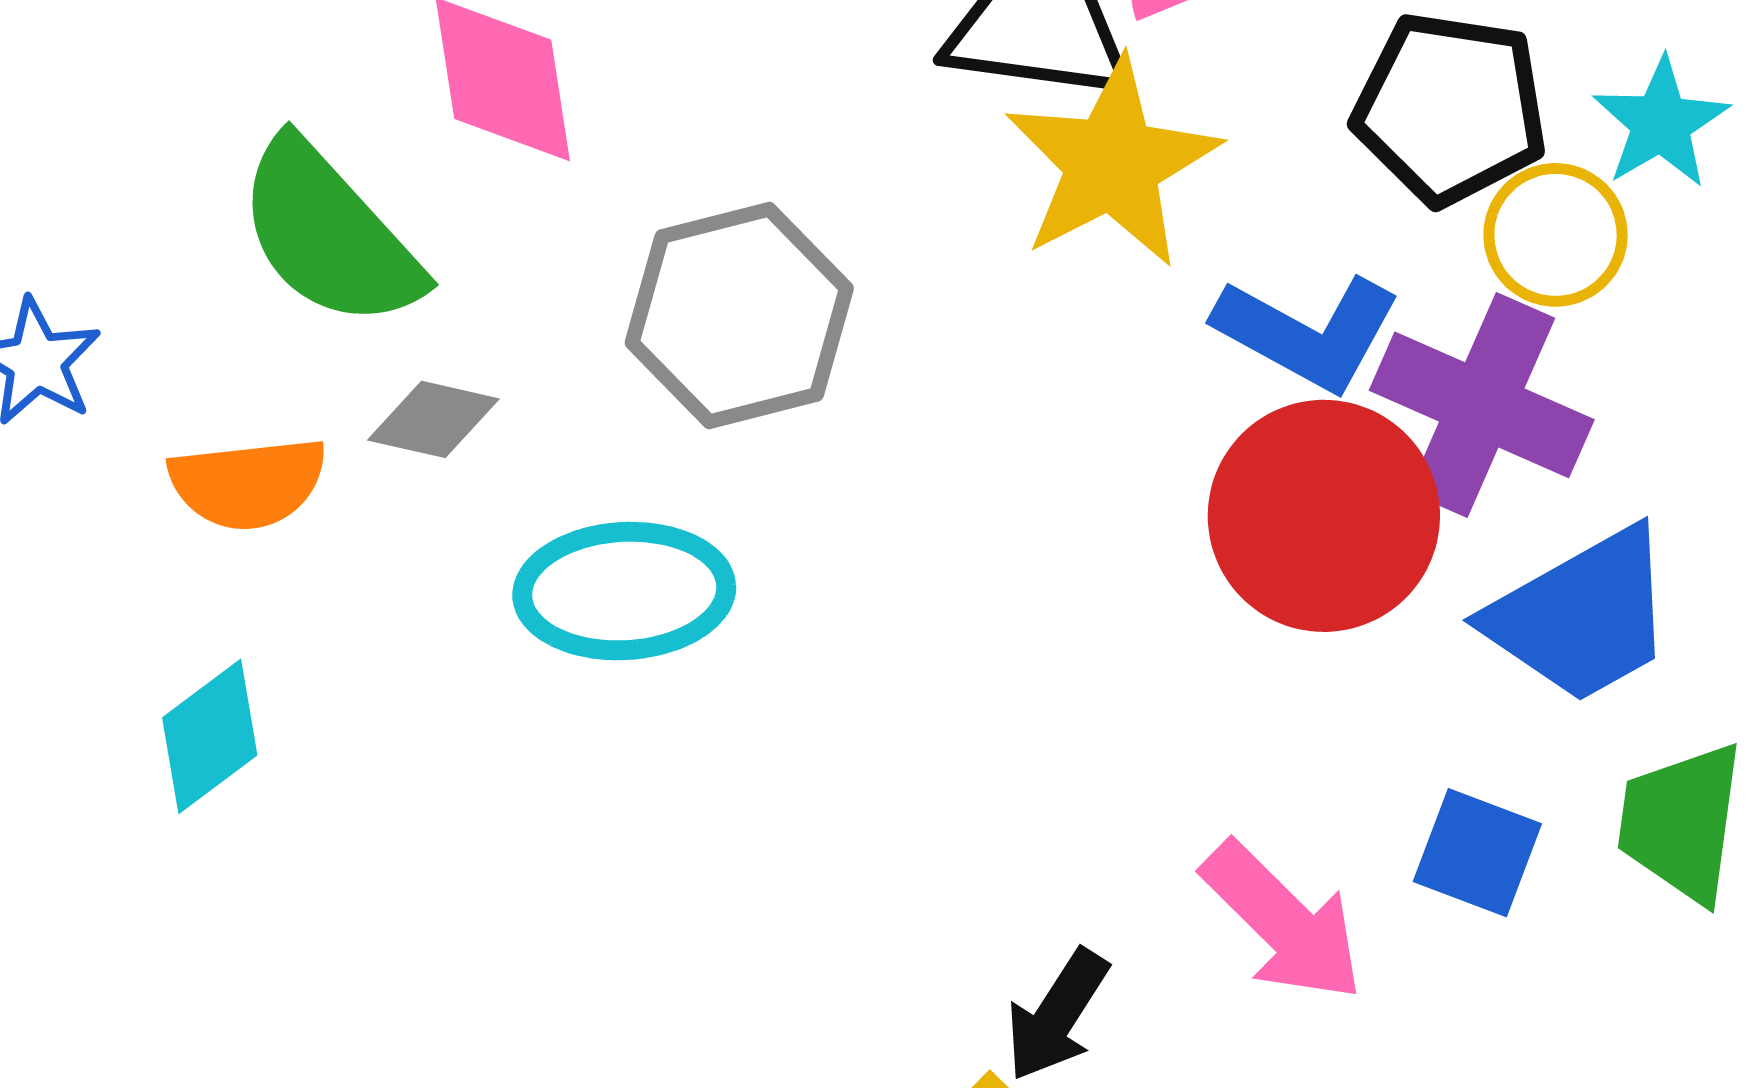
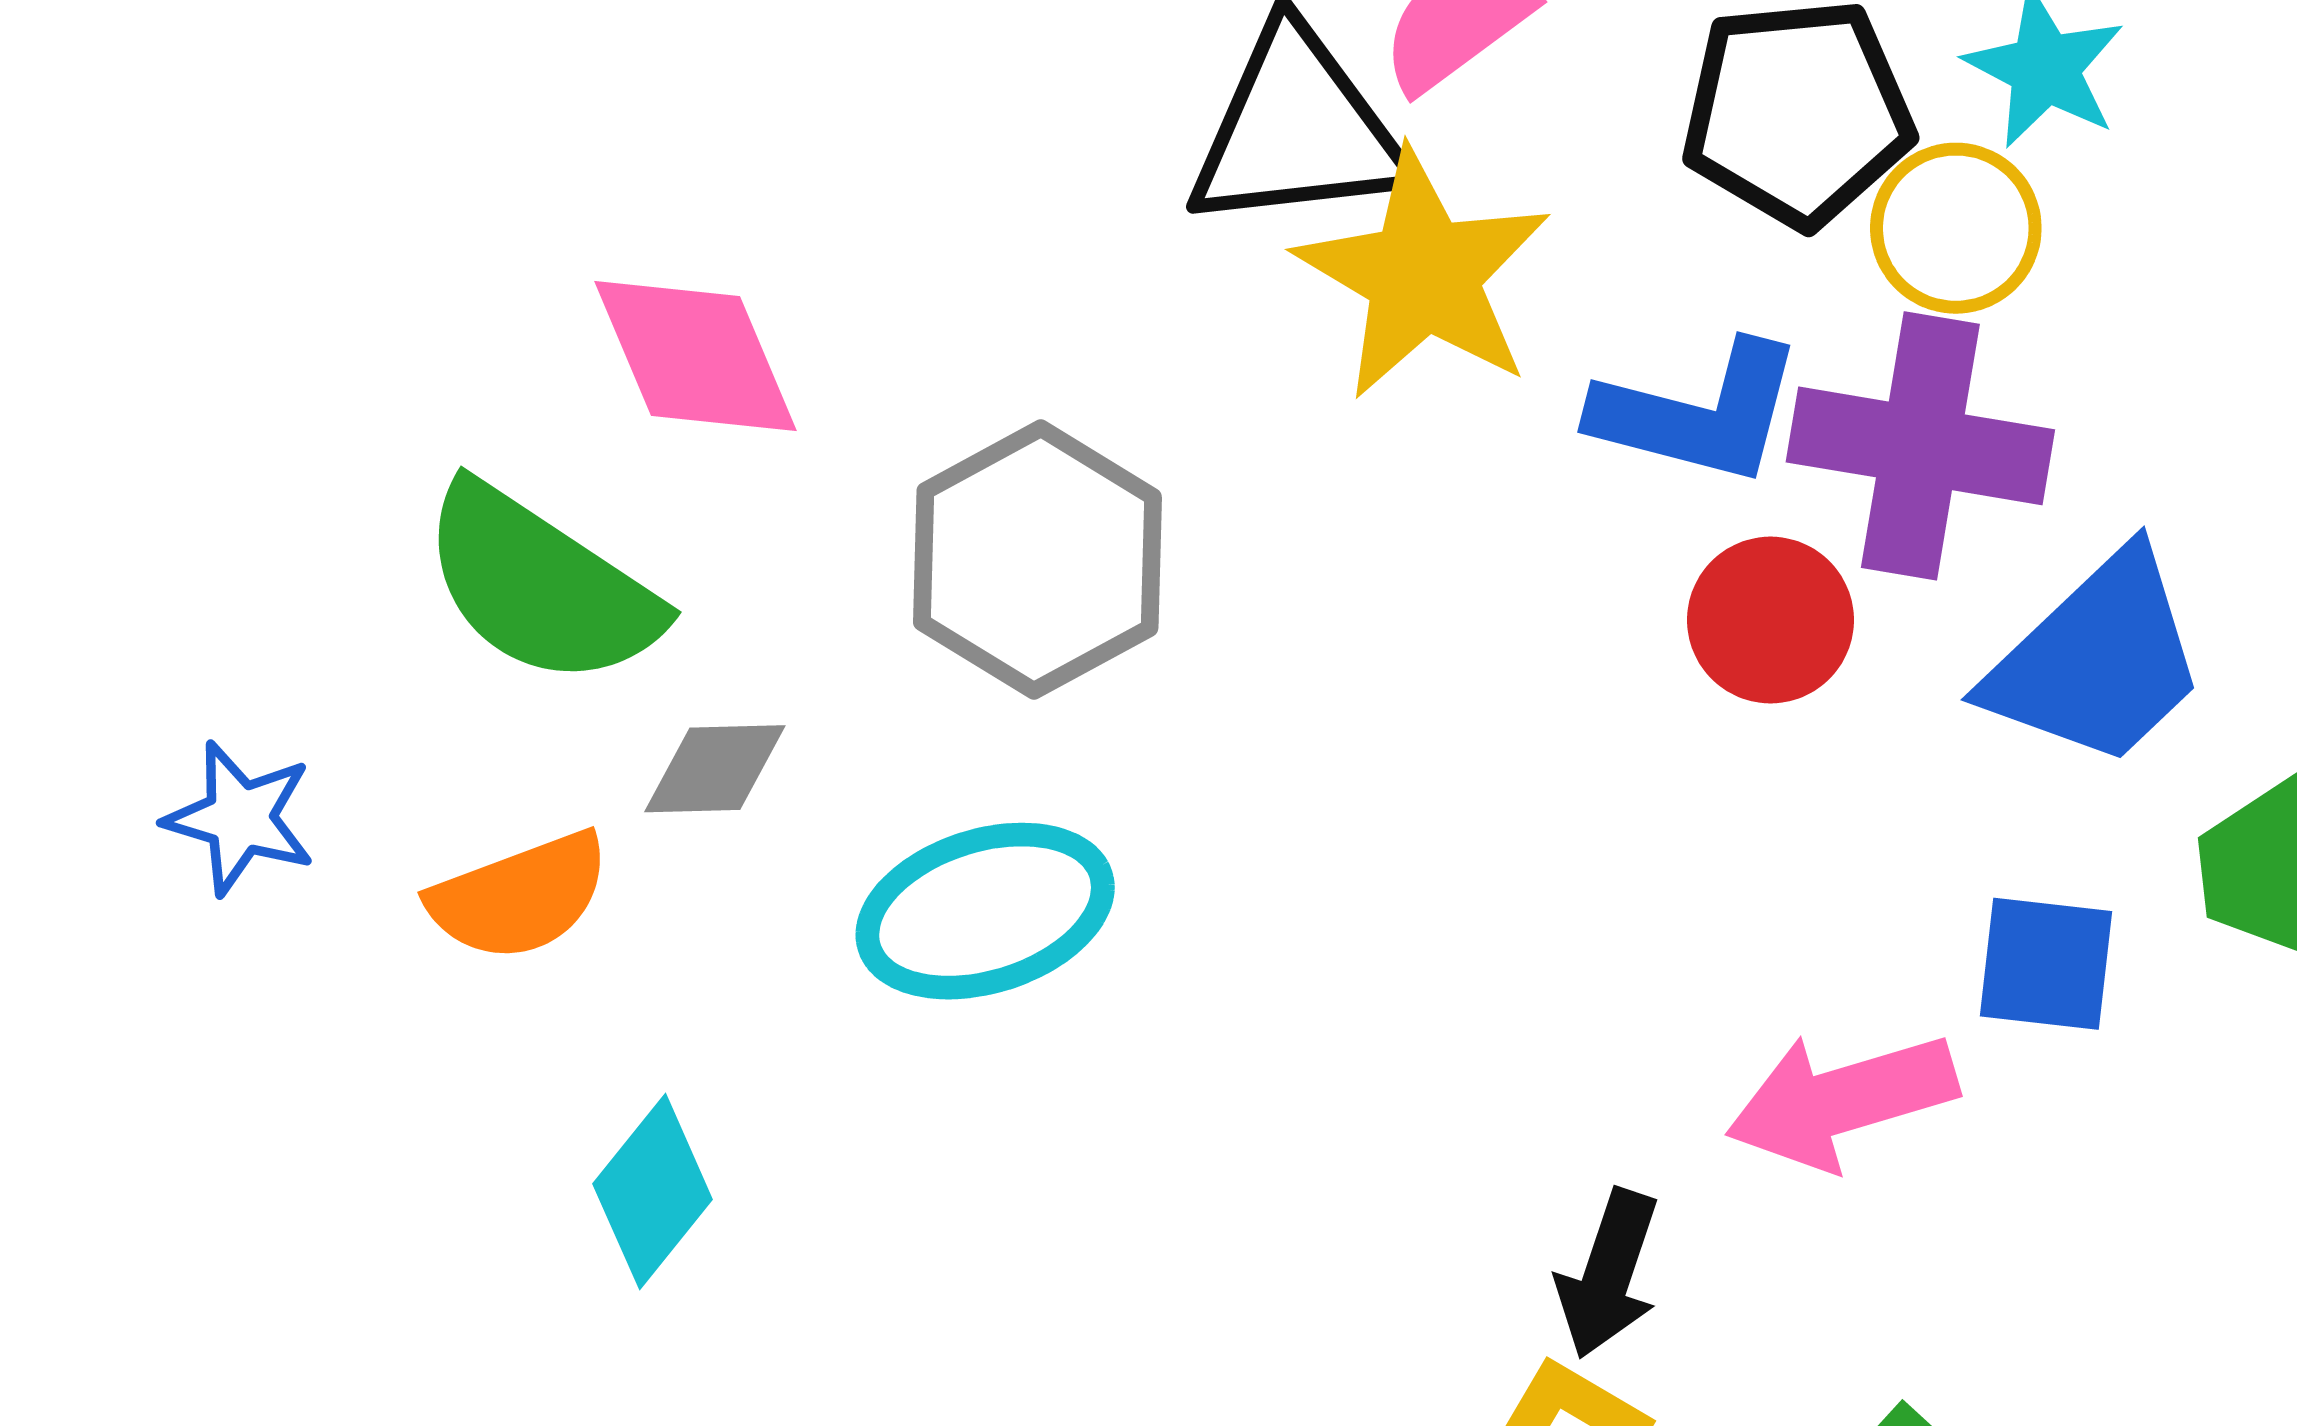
red circle: (1324, 516) -> (1771, 620), size x0.6
cyan diamond: (210, 736) -> (653, 1192), moved
pink arrow: (1283, 922) -> (1842, 1100), turned 133

